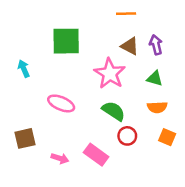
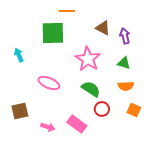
orange line: (126, 14) -> (67, 11), moved
brown triangle: (130, 46) -> (103, 28), moved

